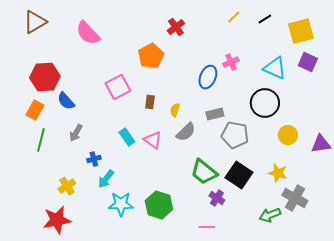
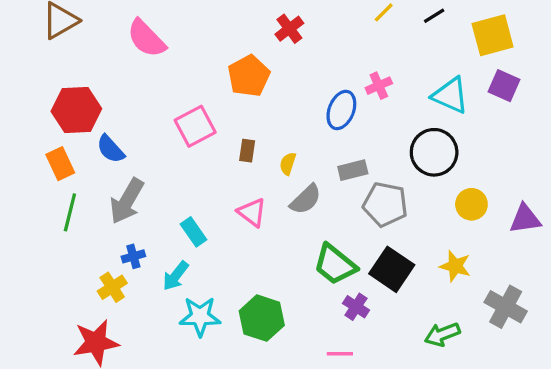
orange rectangle: (35, 110) -> (60, 164), turned -54
gray arrow: (76, 133) -> (127, 201), size x1.6
cyan rectangle: (127, 137) -> (193, 232), moved
blue cross: (94, 159) -> (133, 256), moved
gray cross: (295, 198) -> (506, 307), moved

